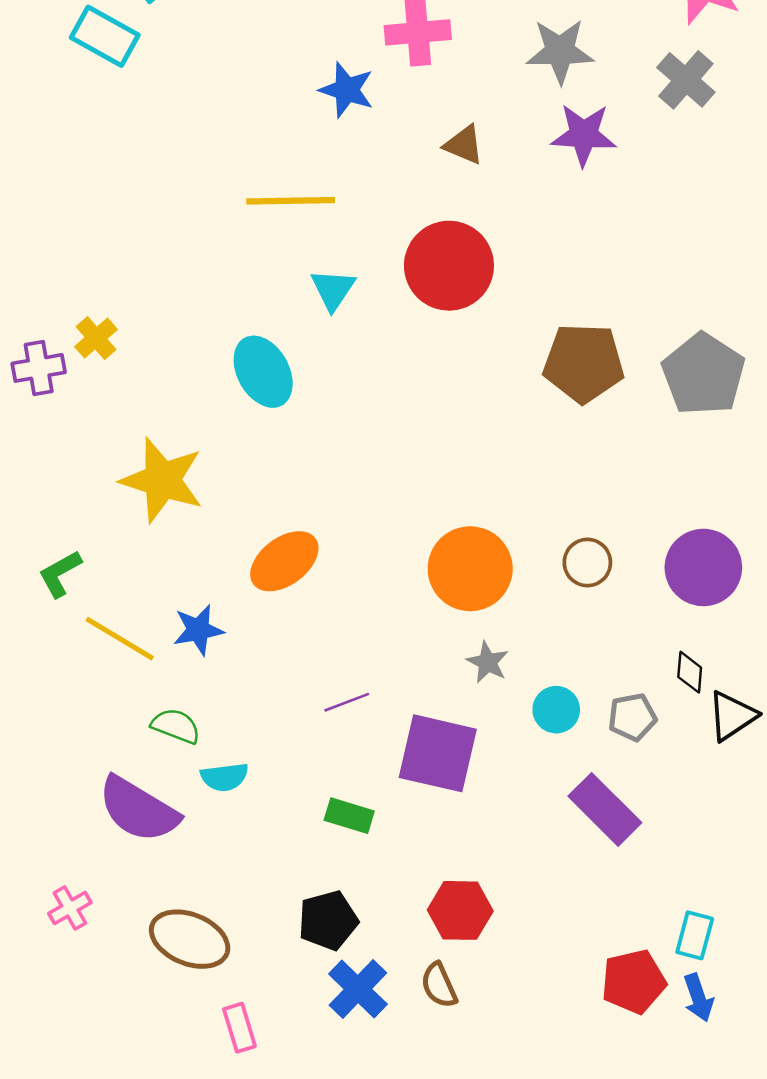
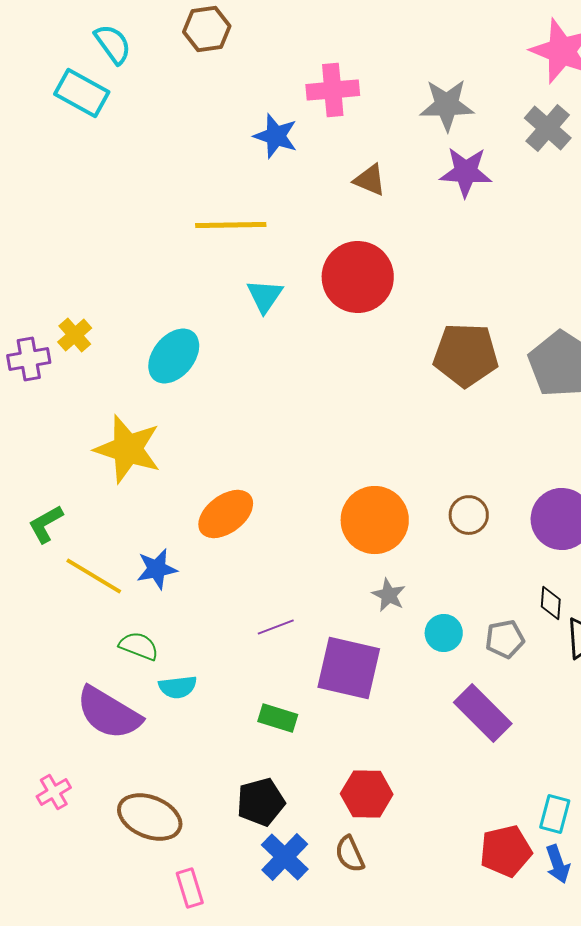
cyan ellipse: (263, 372) -> (174, 356), moved, turned 68

